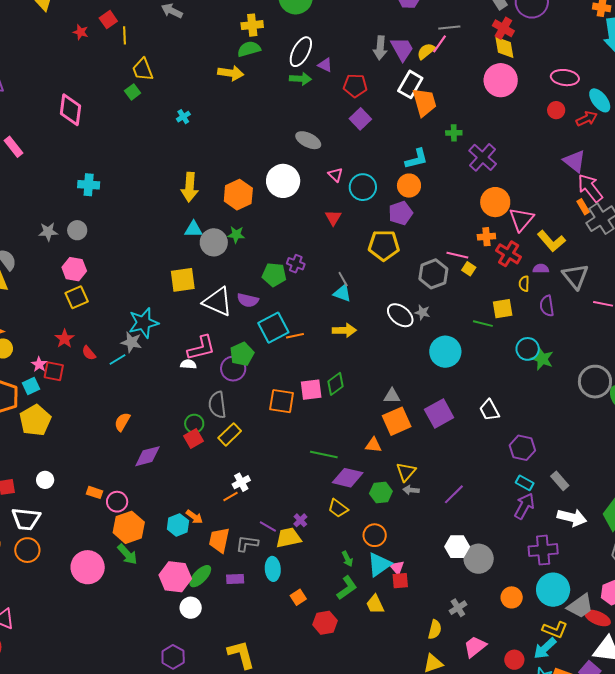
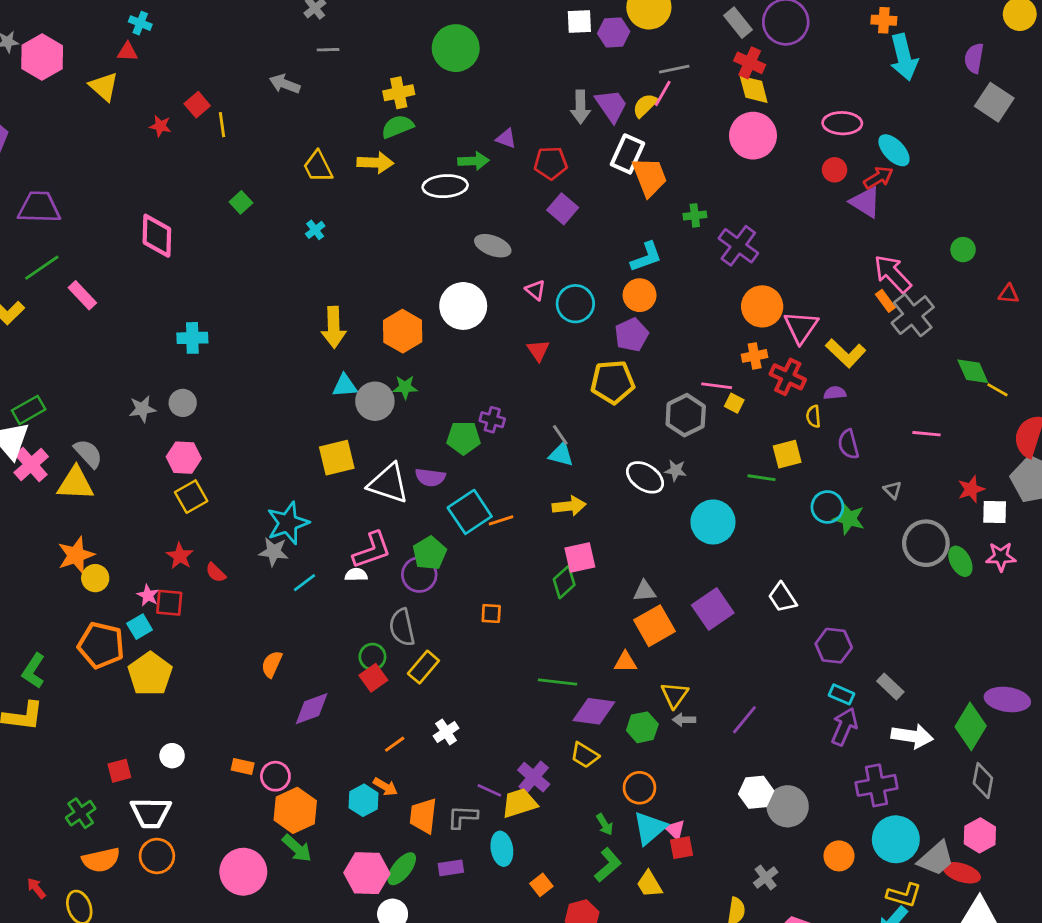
white ellipse: (301, 52) -> (445, 186), moved, turned 64
yellow trapezoid: (143, 69) -> (318, 167), moved
purple triangle: (574, 161) -> (865, 202), moved
gray triangle: (575, 276) -> (893, 490), moved, size x0.5
cyan line: (117, 360) -> (305, 583), moved
pink square: (311, 390) -> (580, 558), moved
orange square: (282, 401) -> (491, 613), size x0.6
orange line: (230, 497) -> (395, 744), moved
purple cross: (300, 520) -> (534, 777), size x1.6

